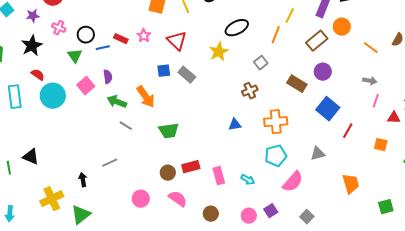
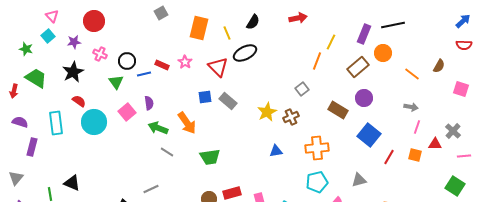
black ellipse: (237, 28) -> (245, 53), moved
yellow star: (219, 52) -> (267, 112), moved
orange square: (381, 145) -> (415, 155), moved

